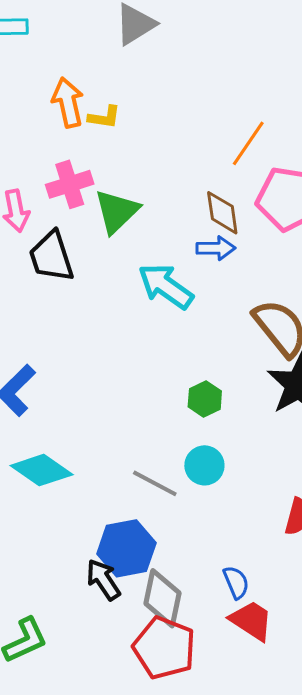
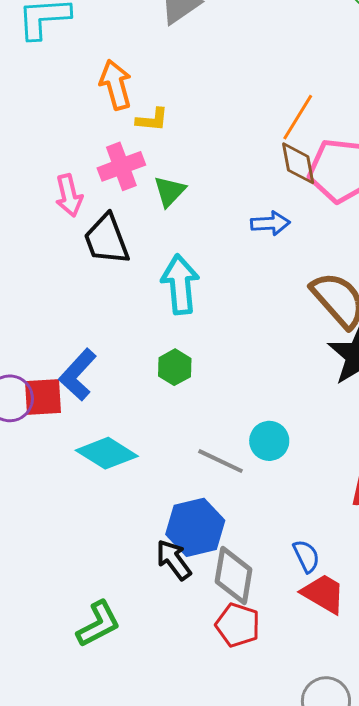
yellow L-shape: (104, 117) -> (152, 120), moved
green triangle: (117, 211) -> (170, 191), size x0.7
brown diamond: (222, 213) -> (298, 163), moved
cyan arrow: (166, 286) -> (180, 284), moved, turned 52
green hexagon: (205, 399) -> (175, 367), moved
red pentagon: (164, 648) -> (238, 625), size x0.7

